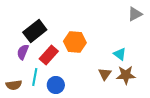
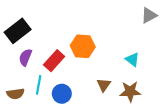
black rectangle: (35, 31) -> (18, 31), moved
brown triangle: (105, 74) -> (104, 85), moved
brown star: (126, 75) -> (130, 92), moved

